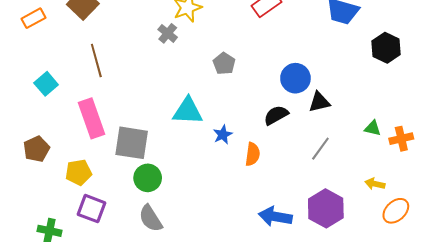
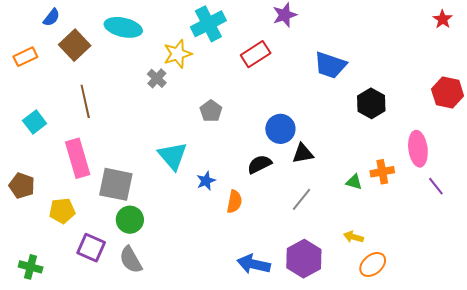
cyan triangle: (188, 111) -> (173, 156), turned 44
orange cross: (401, 139) -> (382, 172), moved
brown pentagon: (36, 149) -> (22, 186), turned -30
purple square: (92, 209) -> (91, 248), moved

